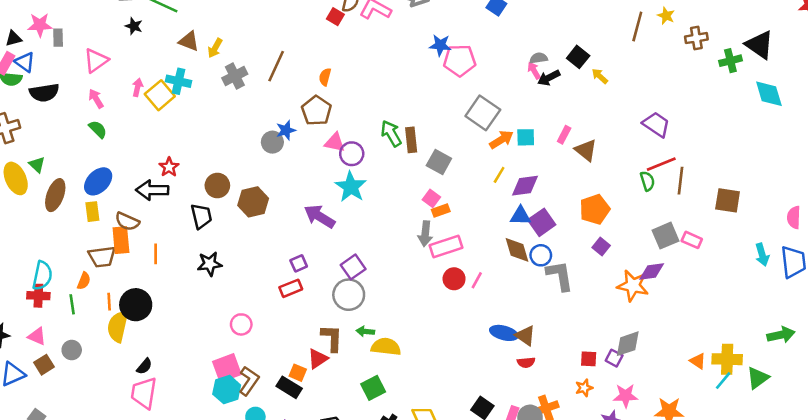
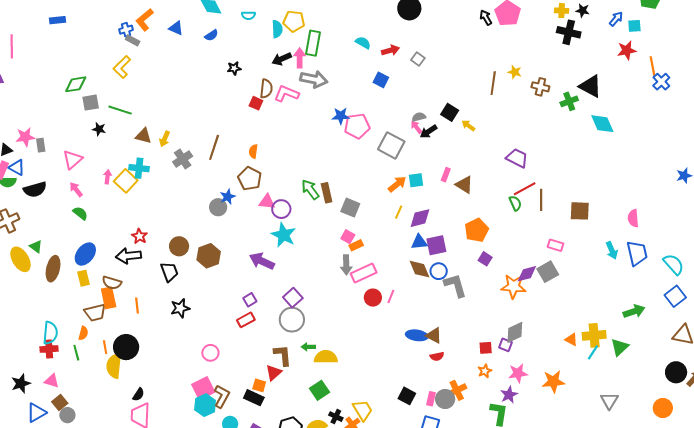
brown cross: (696, 38) -> (540, 87), turned 30
gray square: (483, 113) -> (391, 145), moved
purple square: (542, 222) -> (436, 245), turned 30
gray square: (665, 236) -> (548, 272), moved
gray circle: (72, 350) -> (67, 415), moved

